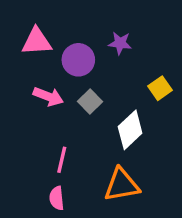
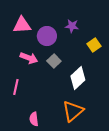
yellow square: (160, 88) -> (94, 45), moved
pink line: (62, 160) -> (16, 87), moved
orange triangle: (122, 185) -> (73, 111), turned -30

